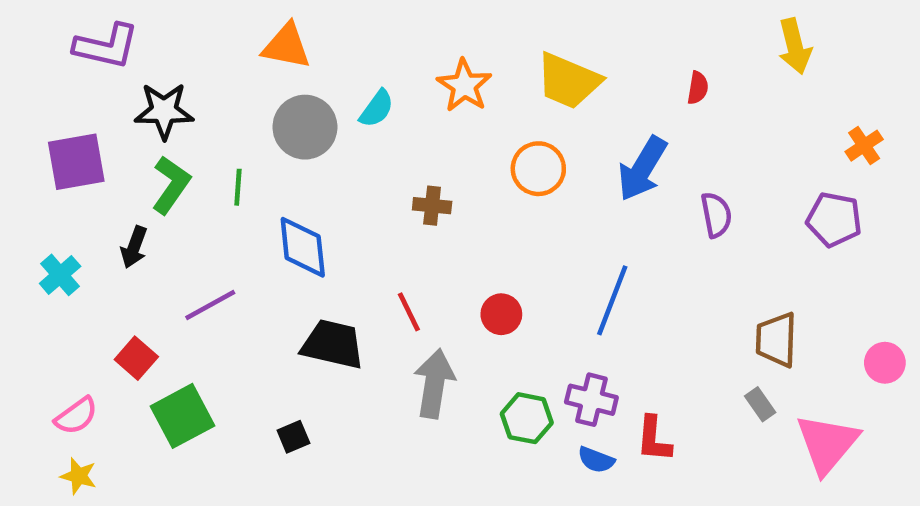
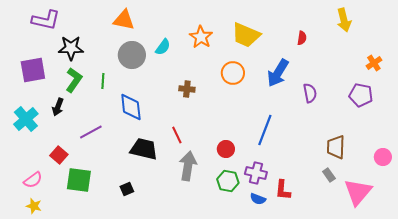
cyan cross: (60, 275) -> (26, 119), size x1.4
red circle: (501, 314) -> (226, 149), moved
green square: (183, 416) -> (79, 180), turned 36

